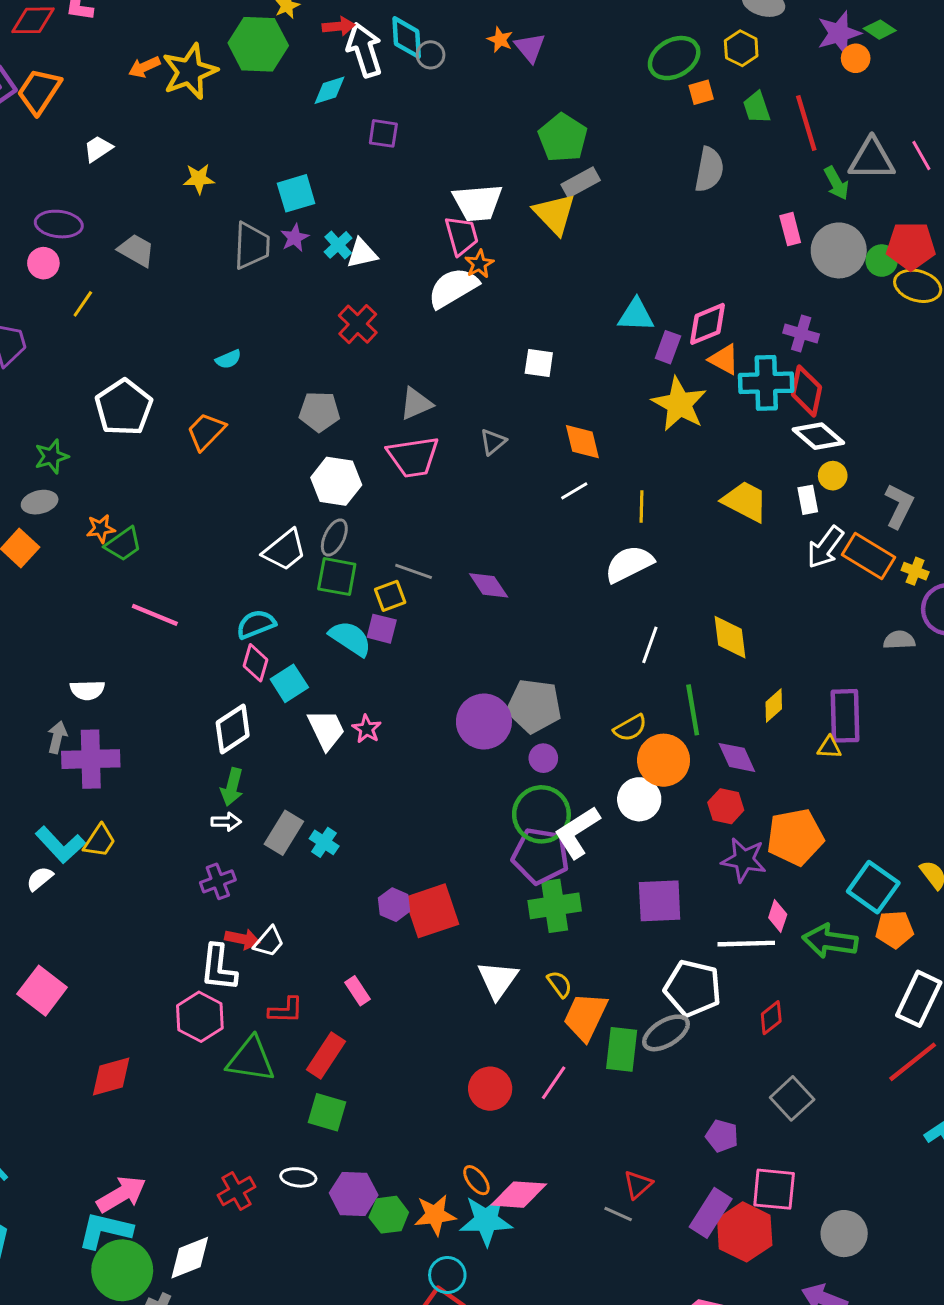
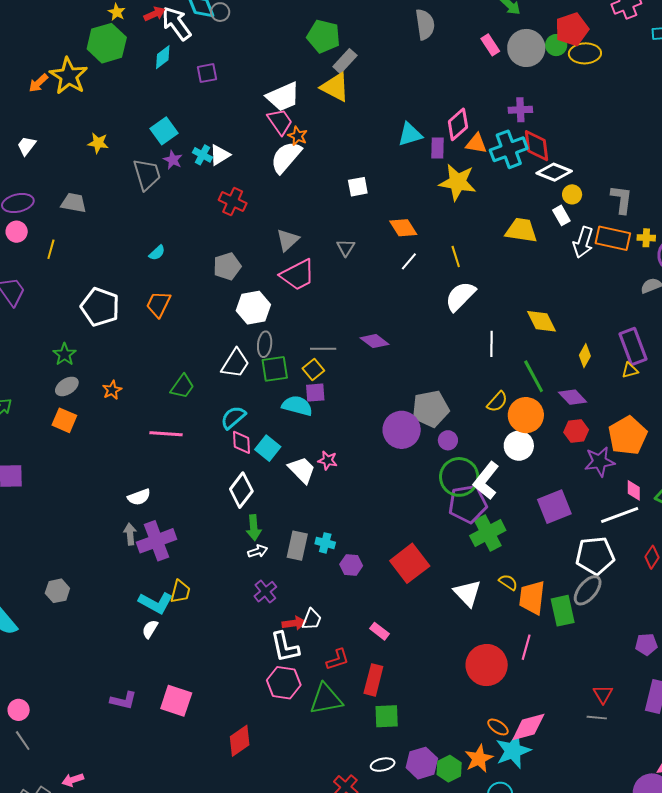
yellow star: (199, 179) -> (98, 143), turned 30
green trapezoid: (123, 544) -> (182, 386), moved
purple hexagon: (394, 905) -> (351, 565), moved
red circle: (490, 1089) -> (487, 665), size x1.4

